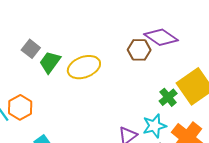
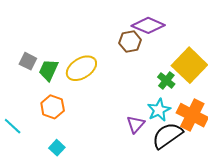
orange hexagon: (20, 107) -> (53, 107), moved

